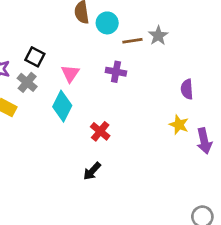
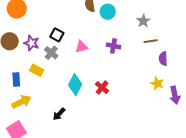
brown line: (132, 41) -> (151, 41), moved
pink triangle: (70, 73) -> (81, 47), turned 40
cyan diamond: (62, 106) -> (75, 85), moved
black arrow: (92, 171) -> (59, 114), moved

